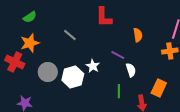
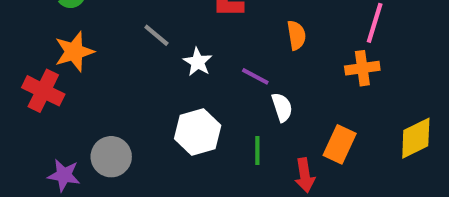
white star: (93, 66) -> (198, 62), moved
gray circle: (48, 72) -> (111, 157), moved
white hexagon: (73, 77) -> (198, 132), moved

